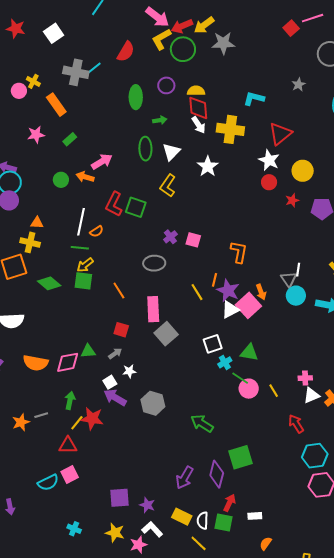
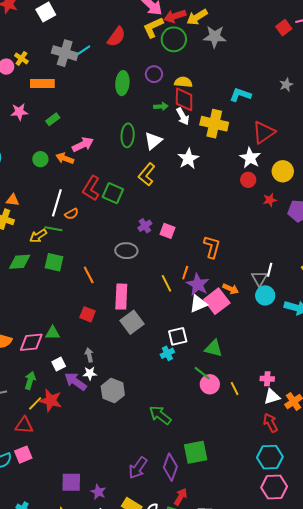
orange rectangle: (56, 105) -> (42, 84), turned -60
green arrow: (160, 120) -> (161, 106), moved
yellow arrow: (85, 265) -> (38, 236), moved
green diamond: (49, 283) -> (20, 262), turned -50
orange arrow: (261, 292) -> (231, 289), turned -49
gray arrow: (115, 353) -> (89, 355), moved, turned -72
cyan cross: (225, 362) -> (167, 353), moved
white star: (129, 371) -> (90, 373), moved
white square: (110, 382) -> (59, 364), moved
red arrow: (296, 424) -> (270, 423), moved

